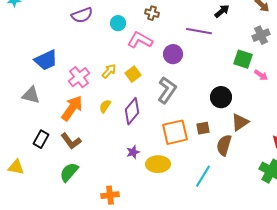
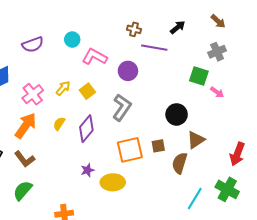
brown cross: (152, 13) -> (134, 29), moved
purple semicircle: (82, 15) -> (33, 45), moved
cyan line: (203, 176) -> (195, 199), moved

